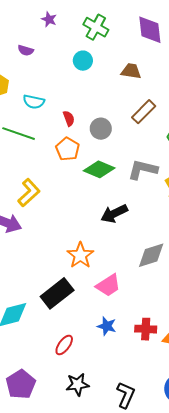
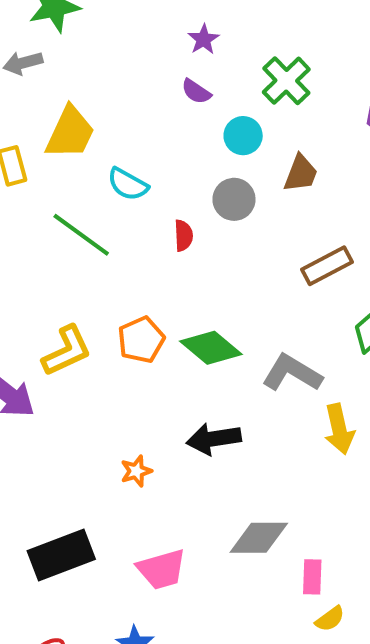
purple semicircle: (26, 50) -> (196, 92), moved
brown trapezoid: (131, 71) -> (301, 173), moved, turned 85
gray circle: (101, 129) -> (234, 199), moved
orange pentagon: (68, 149) -> (141, 340), moved
orange star: (80, 255) -> (136, 471), moved, size x0.6

